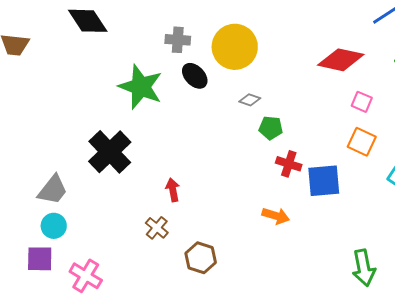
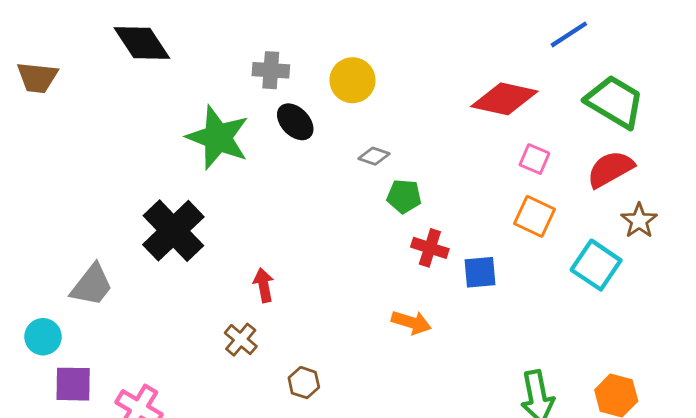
yellow circle: (235, 47) -> (352, 80), size x0.7
blue square: (324, 181) -> (480, 272), size x0.7
cyan circle: (54, 226) -> (43, 337), moved
brown hexagon: (201, 258) -> (304, 383), size x0.7

